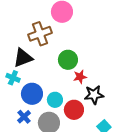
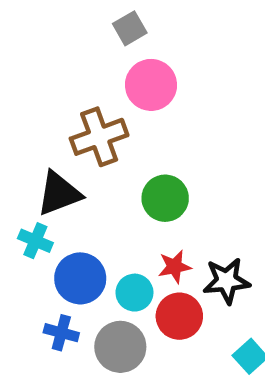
red star: (80, 77) -> (175, 267), moved
blue cross: (24, 117) -> (61, 333), turned -32

